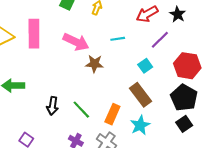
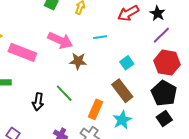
pink rectangle: (34, 34) -> (22, 52), moved, turned -68
purple line: (160, 40) -> (161, 35), moved
green line: (81, 110) -> (64, 93), moved

